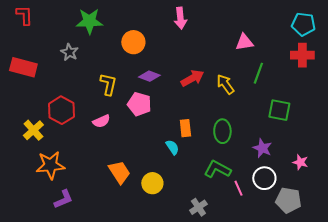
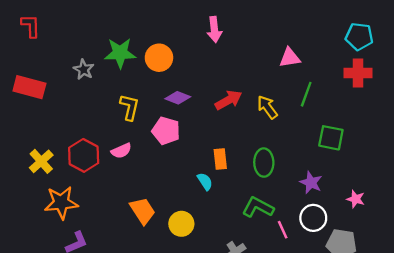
green star: (89, 21) -> (120, 53), moved
red hexagon: (61, 110) -> (84, 155), moved

